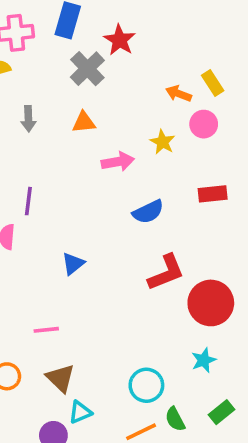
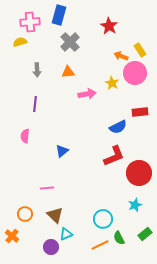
red star: (120, 40) -> (109, 26), moved
pink circle: (204, 124) -> (135, 73), size x1.5
purple line: (28, 201) -> (35, 104), moved
blue semicircle: (148, 212) -> (118, 127), moved

